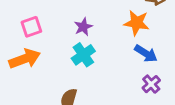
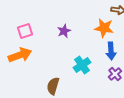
blue arrow: (146, 53) -> (111, 51), turned 54
cyan cross: (83, 55) -> (82, 65), moved

